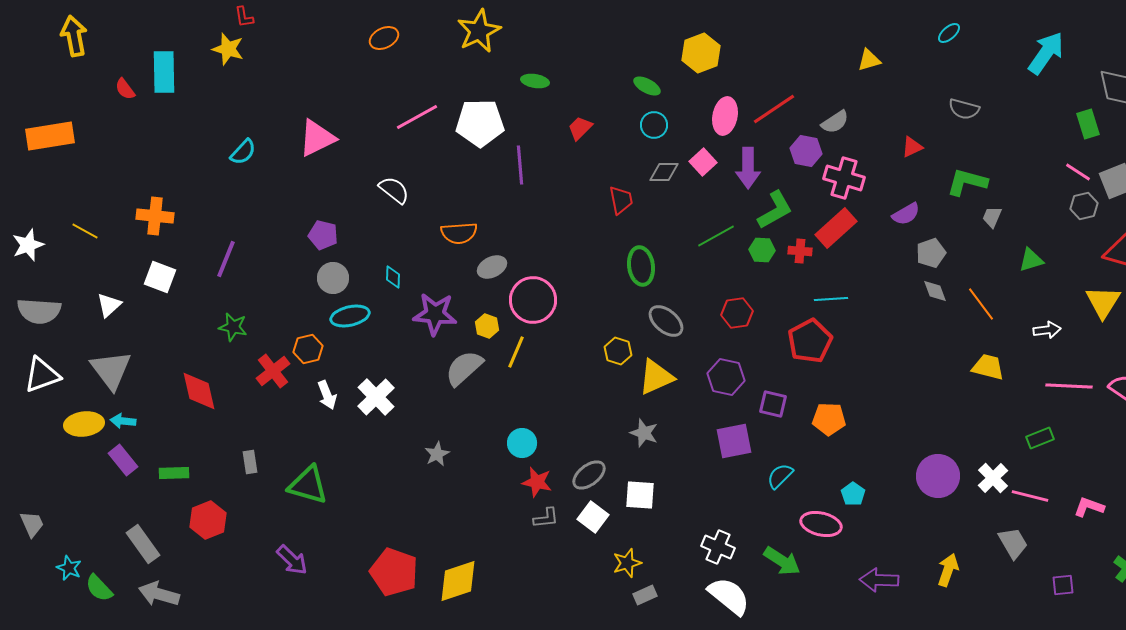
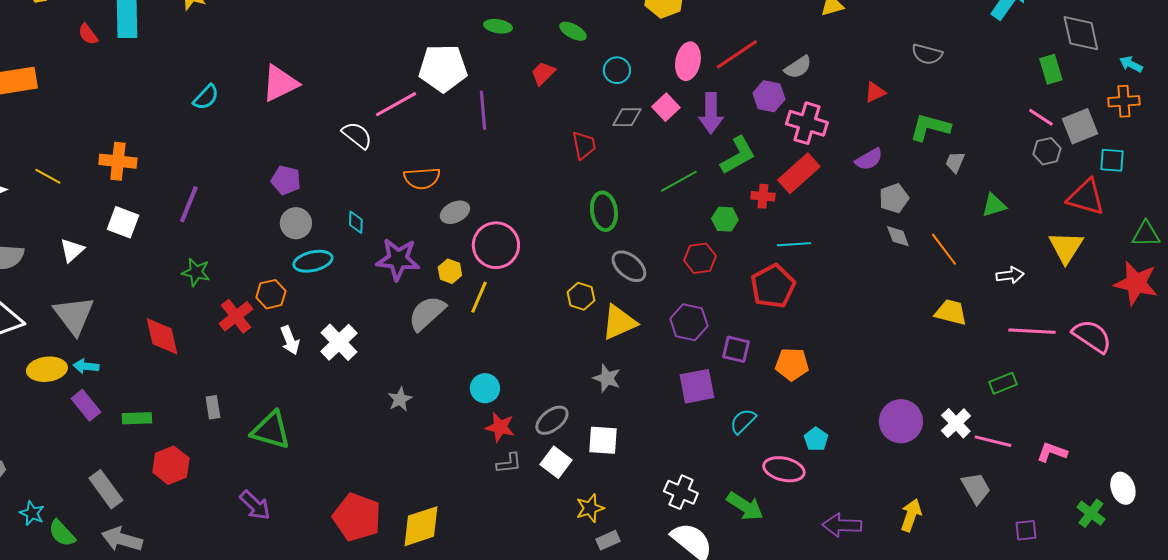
green ellipse: (647, 86) -> (573, 31), moved
pink line: (417, 117) -> (396, 104), moved
green hexagon: (762, 250) -> (725, 219), moved

